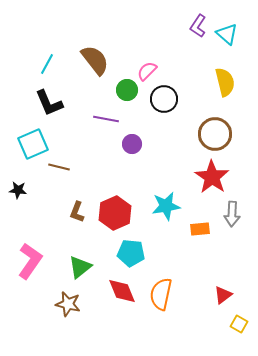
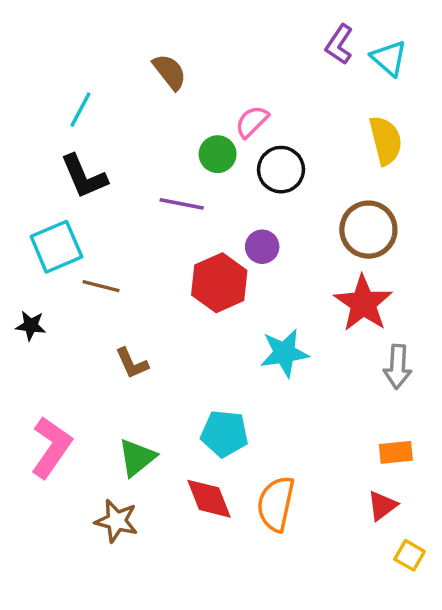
brown semicircle: (95, 60) -> (170, 72), moved, size x0.7
purple circle: (132, 144) -> (262, 247), moved
brown L-shape: (77, 212) -> (132, 363), turned -45
red hexagon: (115, 213) -> (219, 283), moved
orange rectangle: (200, 229) -> (396, 452), moved

